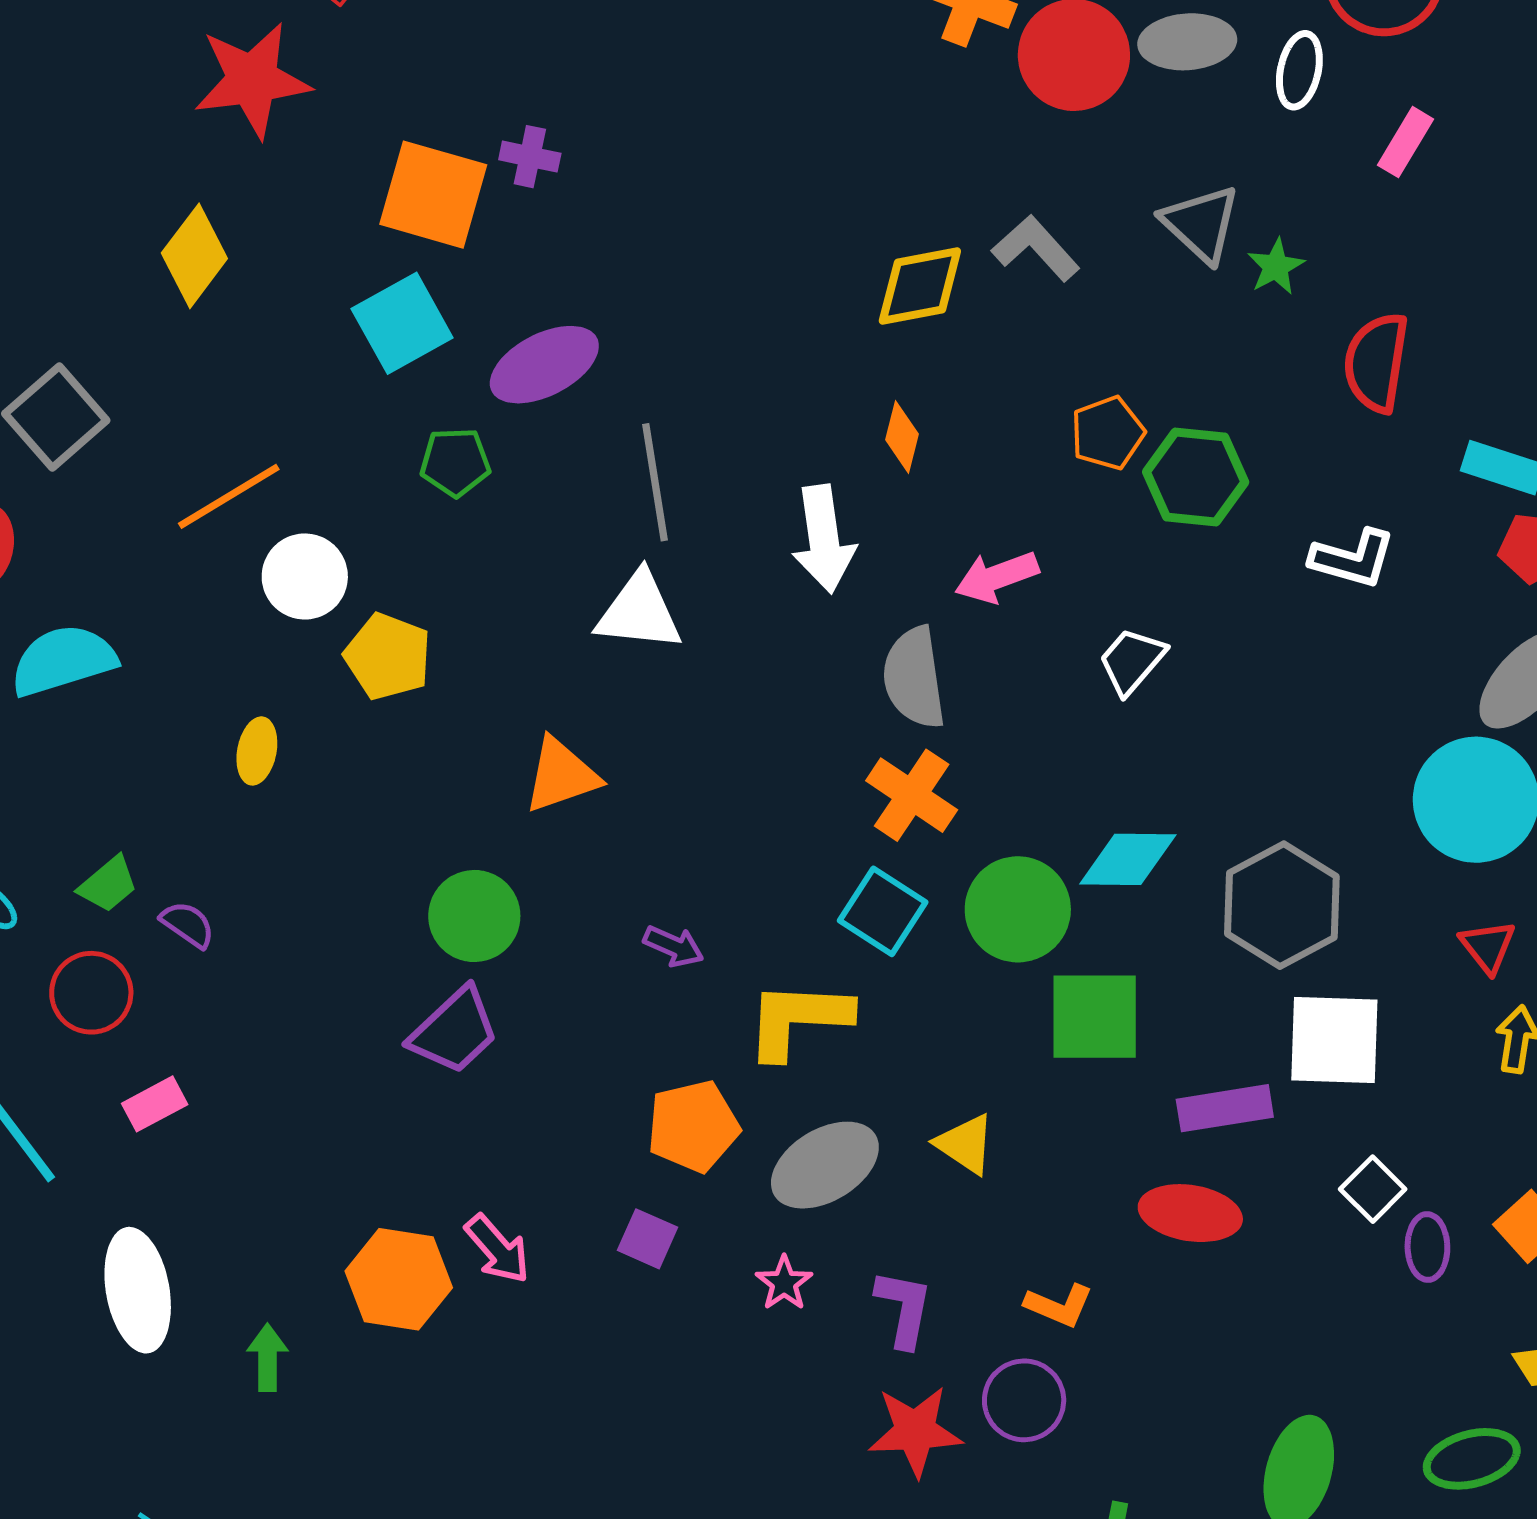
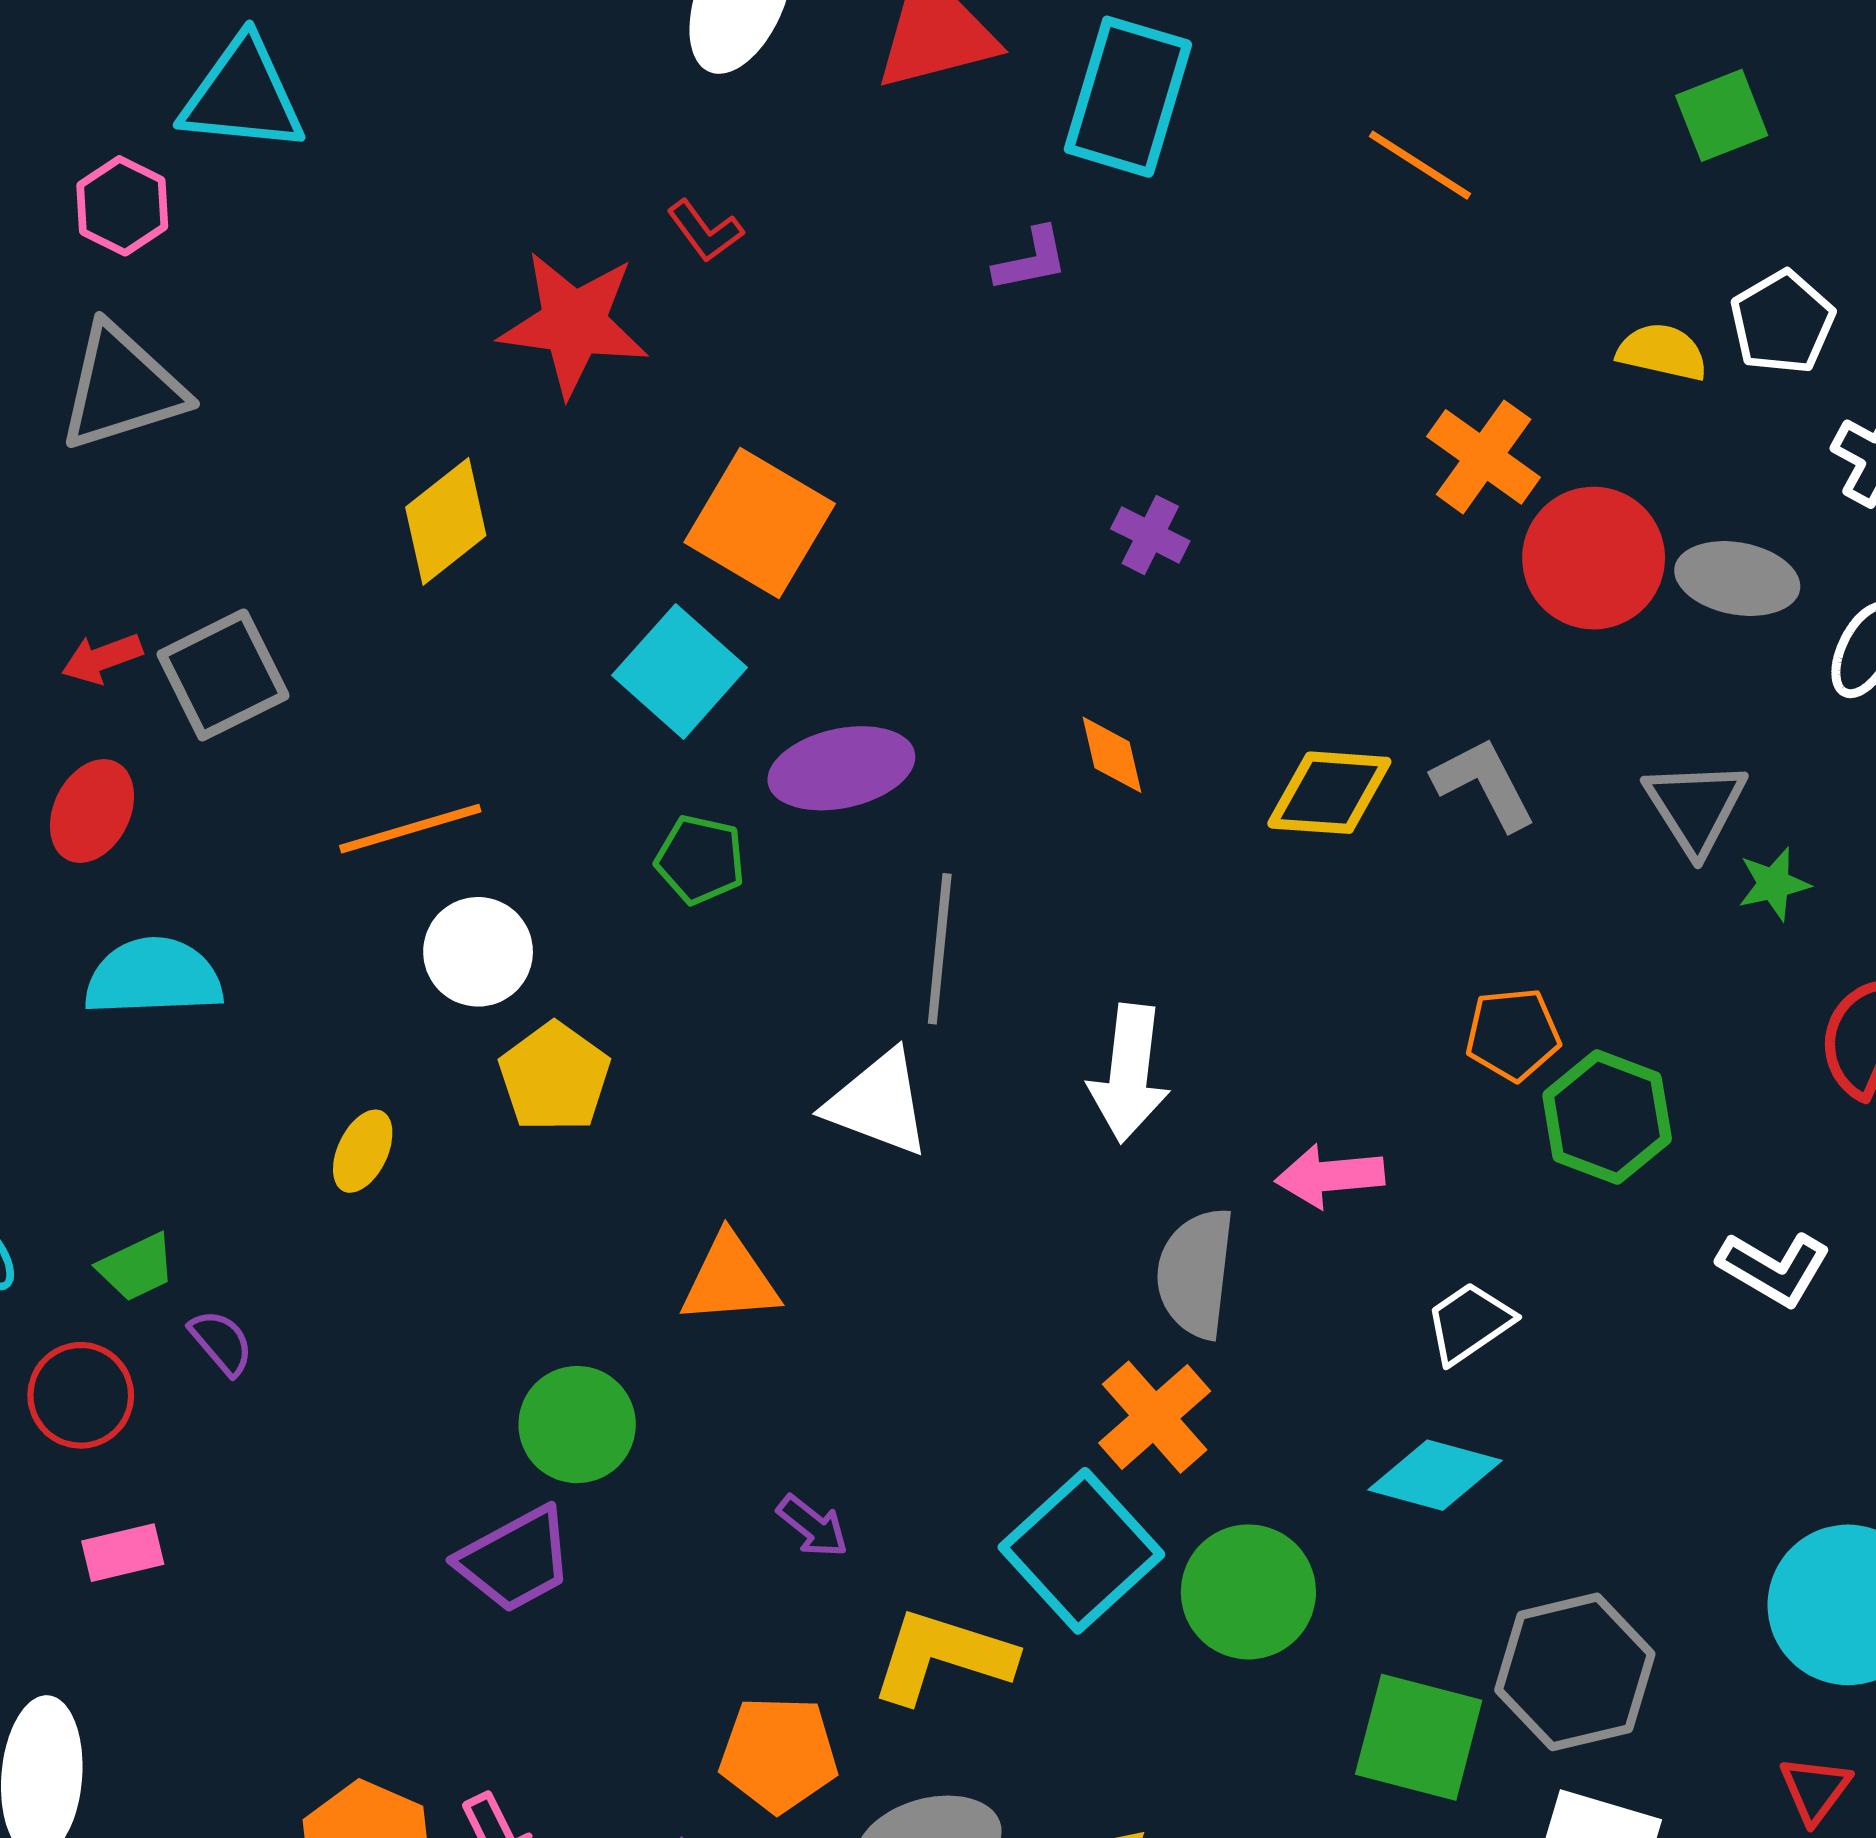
purple cross: (530, 157) -> (1150, 535), moved
cyan square: (402, 323) -> (680, 671), turned -34
orange diamond: (902, 437) -> (1112, 755), moved, turned -42
cyan diamond: (1128, 859) -> (1435, 1475), moved
cyan square: (883, 911) -> (1081, 1551), size x1.4
green square: (1095, 1017) -> (1419, 1737), moved

